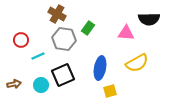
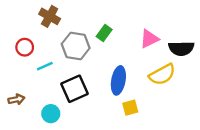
brown cross: (57, 14) -> (50, 16), moved
black semicircle: (149, 19) -> (181, 48), moved
pink triangle: (126, 33) -> (149, 39), turned -30
cyan circle: (41, 85) -> (51, 114), moved

